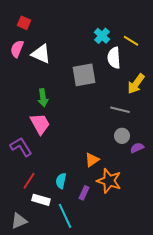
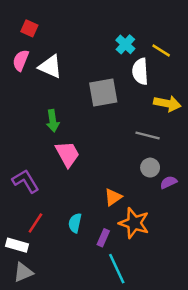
yellow arrow: (136, 84) -> (167, 103), turned -115
pink trapezoid: (40, 124) -> (68, 154), moved
white rectangle: (41, 200) -> (17, 245), moved
cyan line: (65, 216) -> (117, 269), moved

